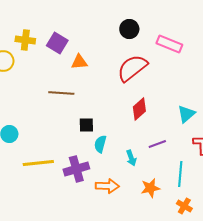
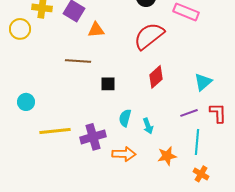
black square: (86, 125) -> (108, 84), moved
cyan semicircle: (100, 144) -> (125, 118), moved
purple line: (157, 144) -> (189, 113), moved

